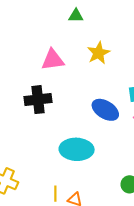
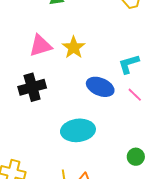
yellow star: (99, 53) -> (74, 47), moved

